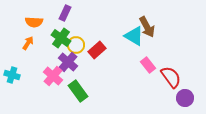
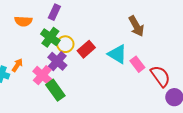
cyan triangle: (134, 36) -> (117, 54), moved
orange arrow: (28, 43) -> (17, 65), moved
green rectangle: (78, 91) -> (55, 90), moved

